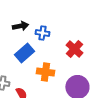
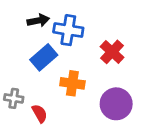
blue cross: (42, 33) -> (68, 30), size x1.5

